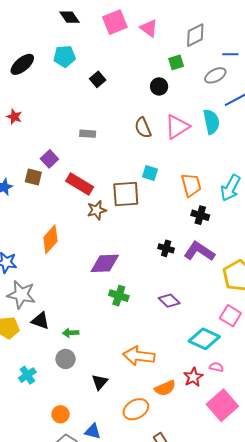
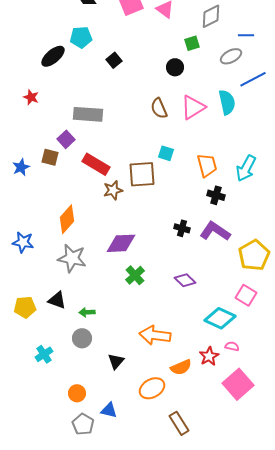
black ellipse: (22, 64) -> (53, 56), moved
gray rectangle: (88, 134) -> (88, 114), moved, size x1.8
gray star: (21, 295) -> (72, 258), moved
green cross: (119, 296) -> (135, 275), turned 30

